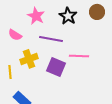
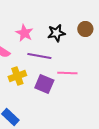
black star: (68, 16) -> (56, 33), turned 30

